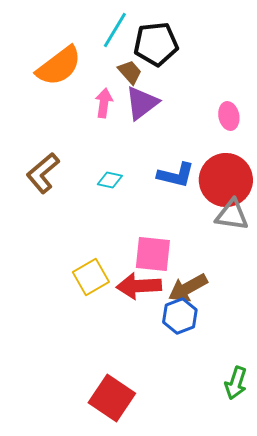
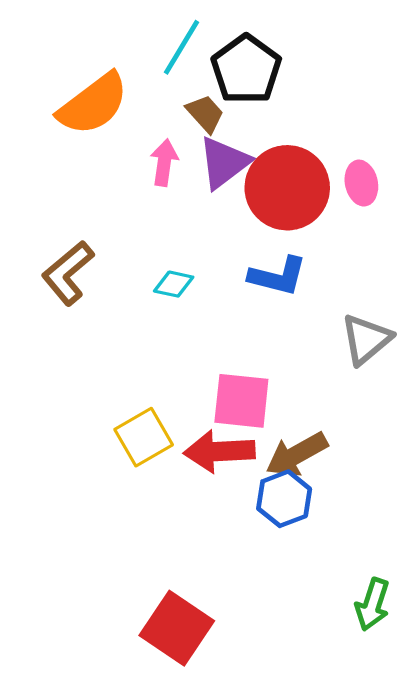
black pentagon: (156, 44) -> (246, 69), turned -30
red circle: (226, 180) -> (287, 188), moved
gray triangle: (232, 215) -> (366, 339), turned -48

